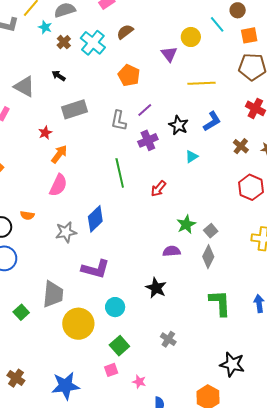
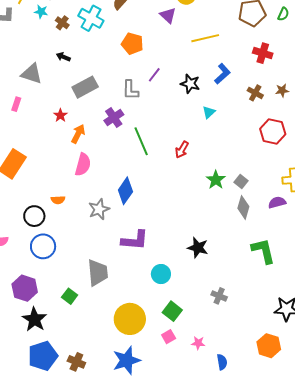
purple cross: (148, 140) -> (114, 118), moved
purple semicircle: (172, 251) -> (277, 202), moved
yellow circle: (78, 324) -> (130, 319), moved

